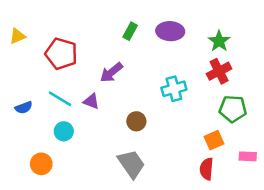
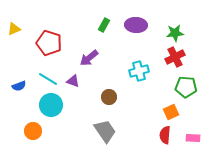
green star: (219, 41) -> (175, 33), turned 30
cyan circle: (64, 131) -> (51, 105), size x1.5
pink rectangle: (248, 156) -> (193, 138), moved

